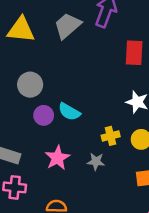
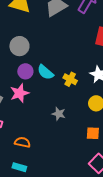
yellow cross: (111, 136) -> (70, 79), moved, turned 32
pink star: (58, 158) -> (20, 93), moved

